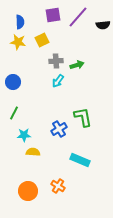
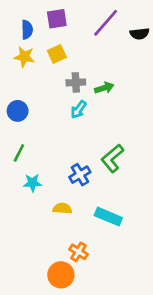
purple square: (53, 15) -> (57, 19), moved
green L-shape: (83, 117) -> (112, 158), turned -120
yellow semicircle: (33, 152) -> (62, 208), moved
orange circle: (28, 191) -> (61, 275), moved

